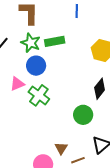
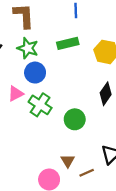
green rectangle: (55, 41) -> (68, 43), moved
green circle: (83, 115) -> (75, 119), moved

